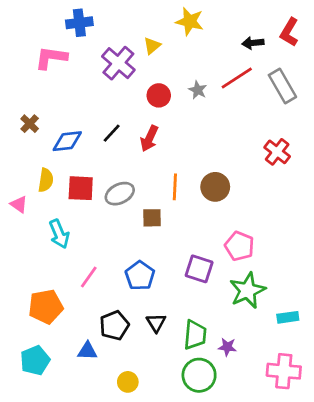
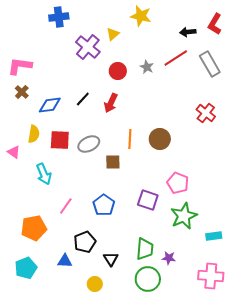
pink L-shape: (51, 58) -> (20, 66), moved
black triangle: (156, 323) -> (111, 259), moved

